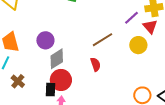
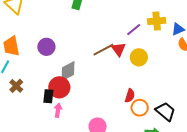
red triangle: (150, 27) -> (119, 49), moved
gray diamond: (57, 59) -> (68, 71), moved
red semicircle: (96, 64) -> (130, 96), moved, turned 32

